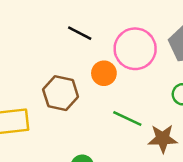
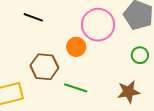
black line: (80, 33) -> (33, 17), moved
green line: (127, 118) -> (76, 88), moved

